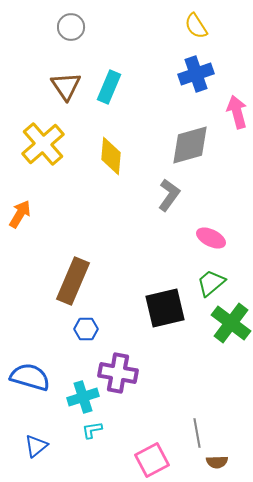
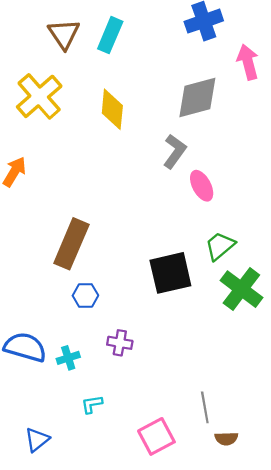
pink ellipse: (211, 238) -> (202, 186), moved, turned 36
purple cross: (118, 373) -> (120, 343), size x0.6
cyan cross: (83, 397) -> (68, 358), moved, size x0.7
blue triangle: (36, 446) -> (37, 440), moved

